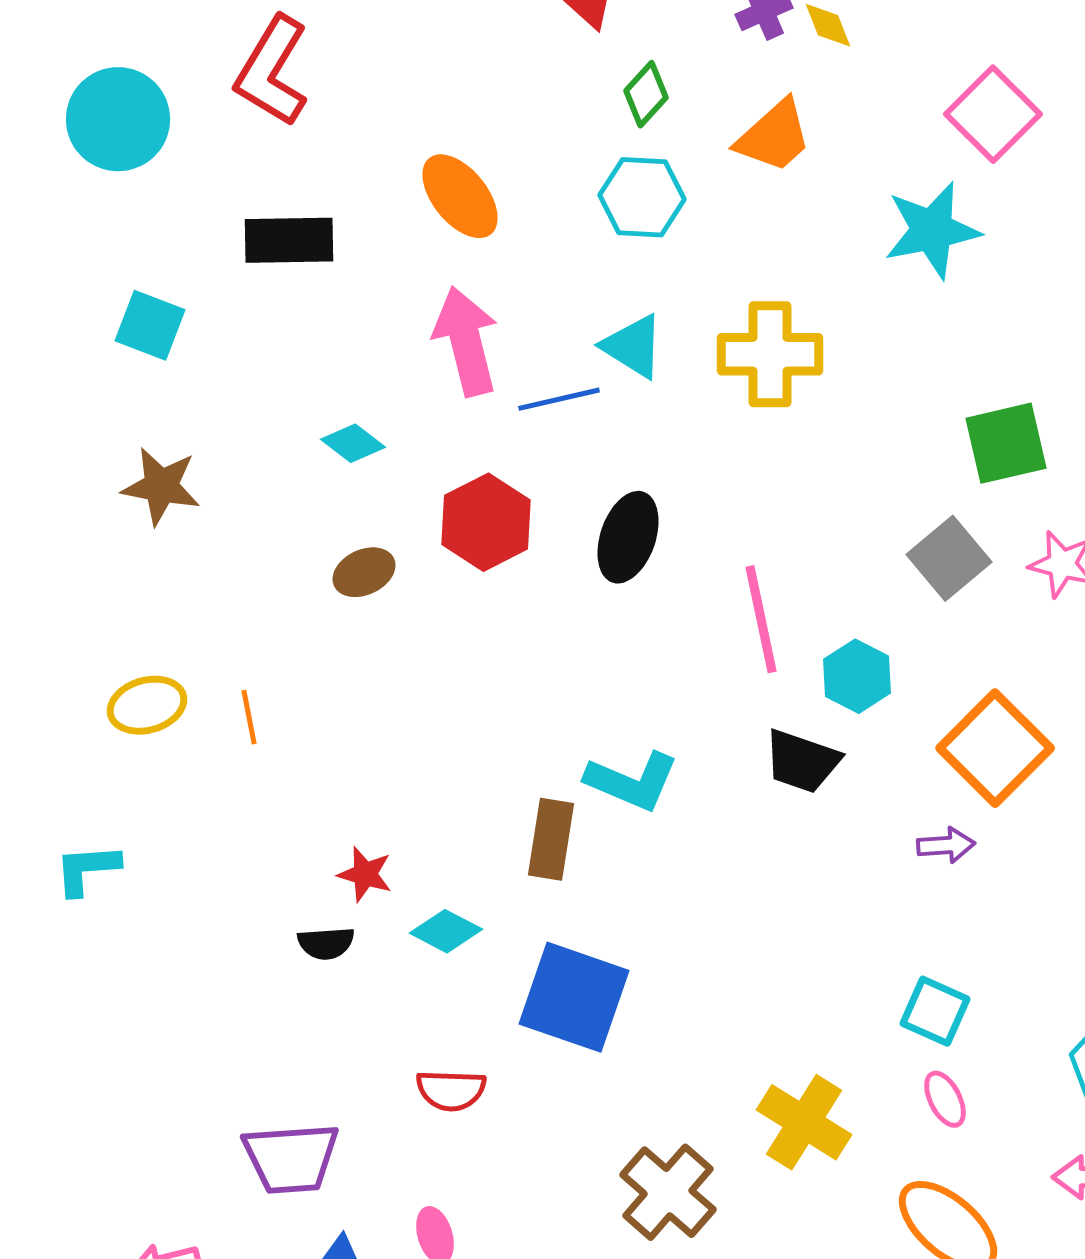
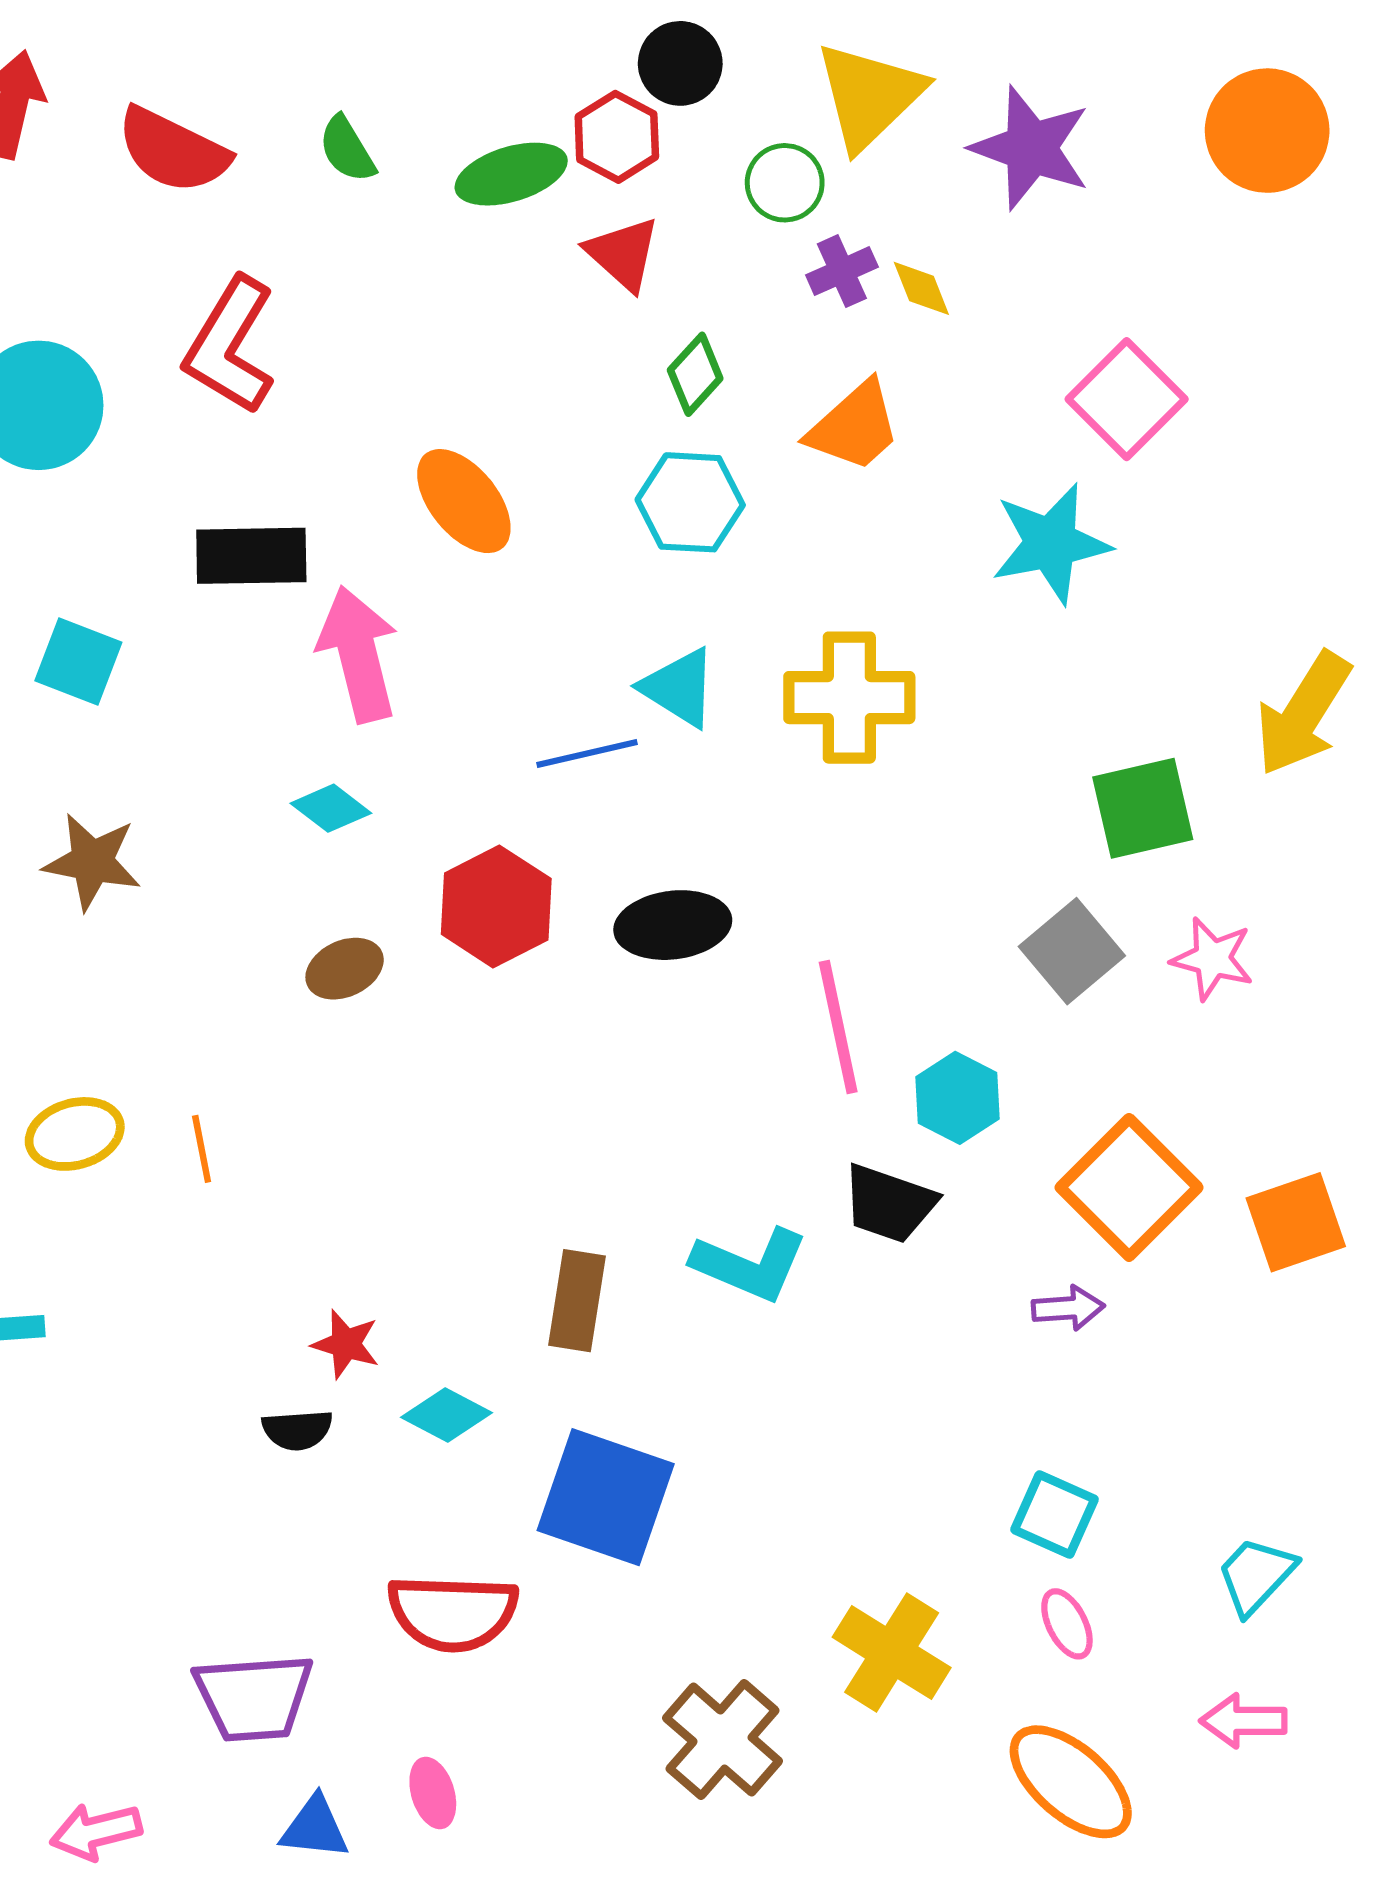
pink arrow: (466, 341) -> (358, 654), moved
black ellipse: (628, 537) -> (673, 925), turned 64
cyan L-shape: (632, 781) -> (750, 1265), moved
red semicircle: (451, 1090) -> (453, 1613), size x1.5

